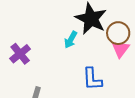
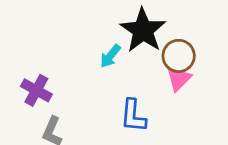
purple cross: (20, 54) -> (36, 90), moved, turned -30

